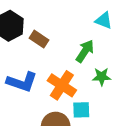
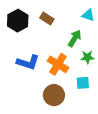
brown rectangle: (39, 39) -> (47, 18), moved
cyan square: (81, 110) -> (83, 83), moved

